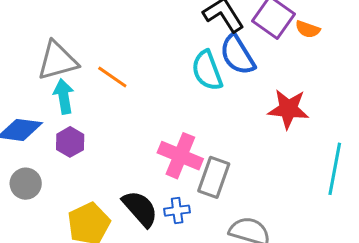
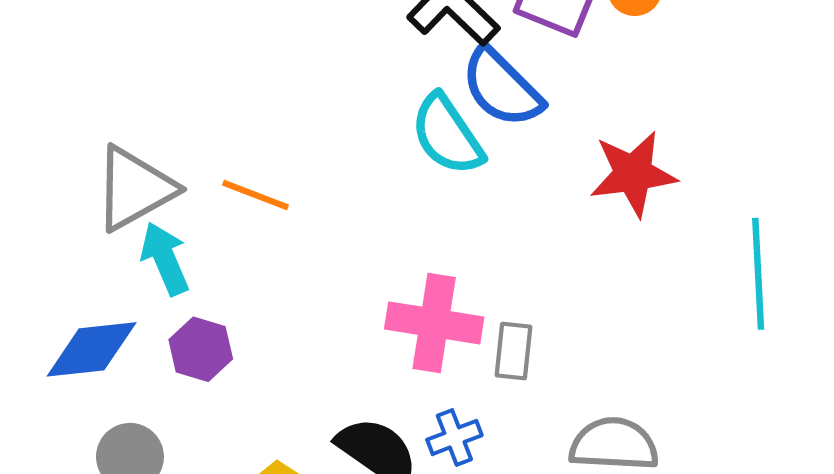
gray rectangle: (214, 177) -> (514, 351), size x0.7

